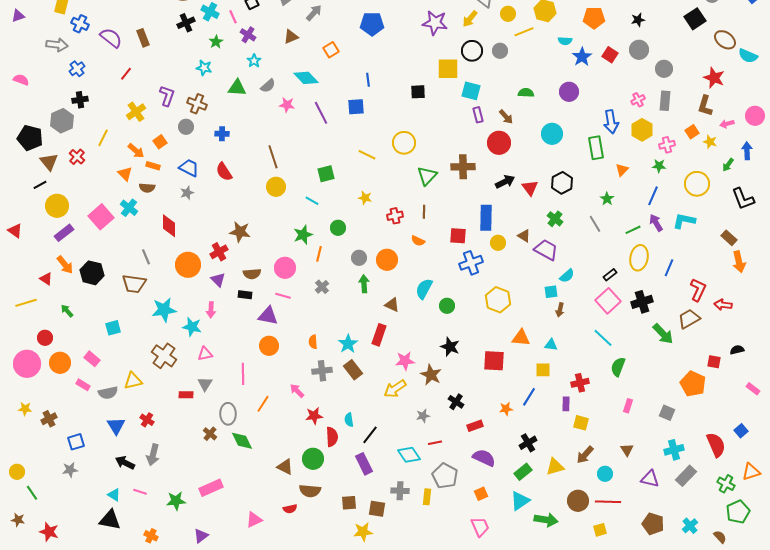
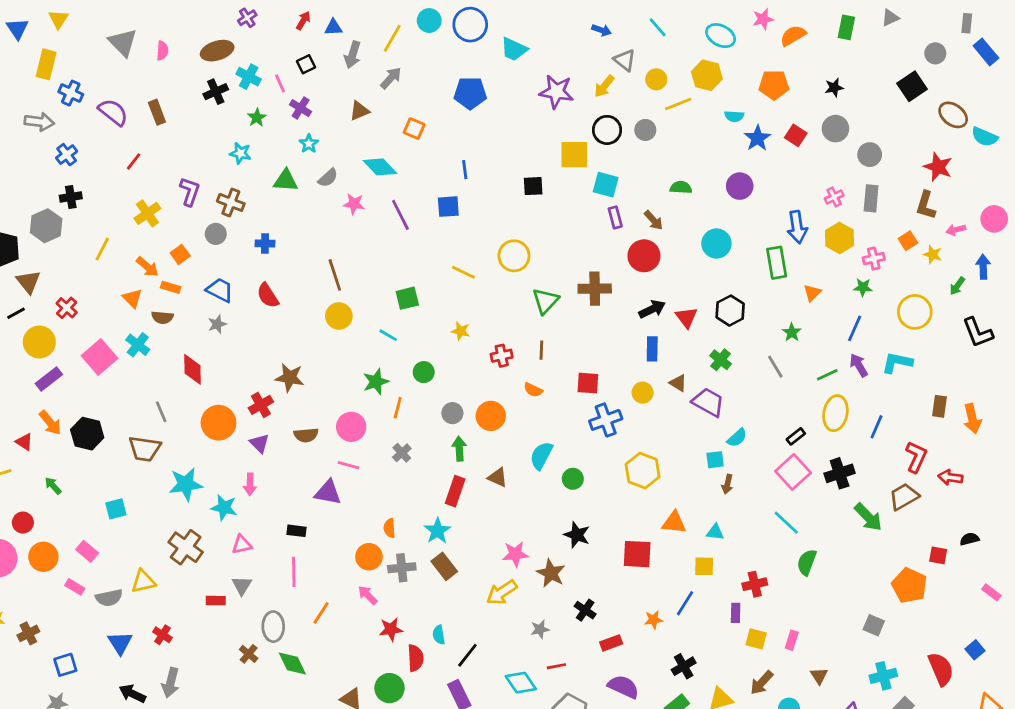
orange square: (331, 50) -> (414, 129), turned -35
red cross: (77, 157) -> (67, 308), moved
blue rectangle: (486, 218) -> (652, 349), moved, size x0.7
brown rectangle: (729, 238) -> (939, 406), moved, turned 56
black rectangle: (245, 295) -> (296, 531), moved
red rectangle: (379, 335) -> (455, 491), moved
orange circle: (269, 346) -> (369, 557), moved
pink rectangle: (628, 406) -> (792, 640), moved

